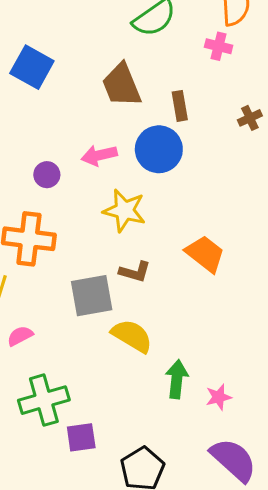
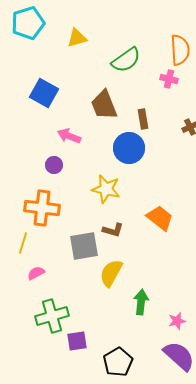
pink arrow: (99, 155) -> (69, 136), moved, turned 35
yellow semicircle: (132, 336) -> (111, 273), turned -92
pink star: (219, 397) -> (177, 321), moved

